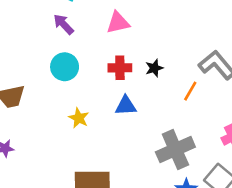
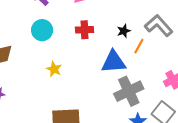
black star: (154, 68) -> (124, 31), moved
blue triangle: (126, 106) -> (114, 62), moved, size x1.5

